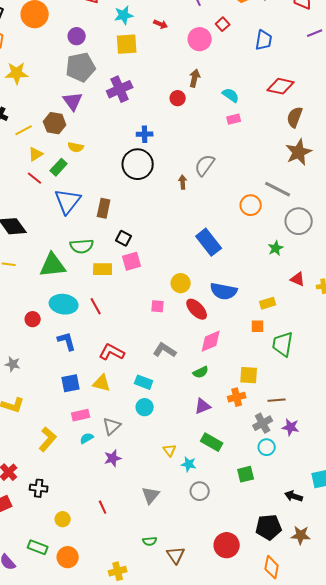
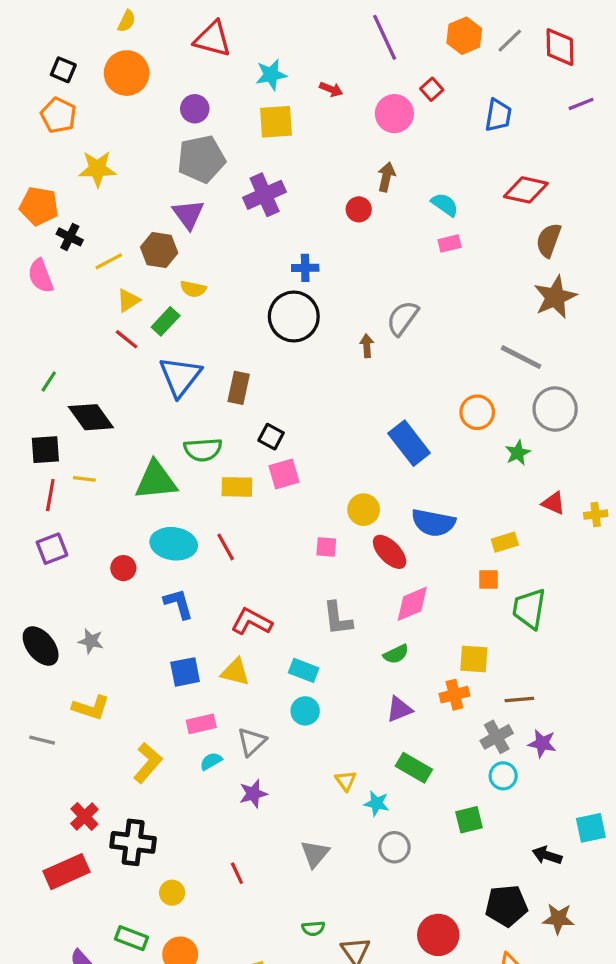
orange circle: (251, 205) -> (477, 412), moved
gray L-shape: (165, 350) -> (338, 618), turned -130
black cross: (39, 488) -> (133, 842), size x1.5

